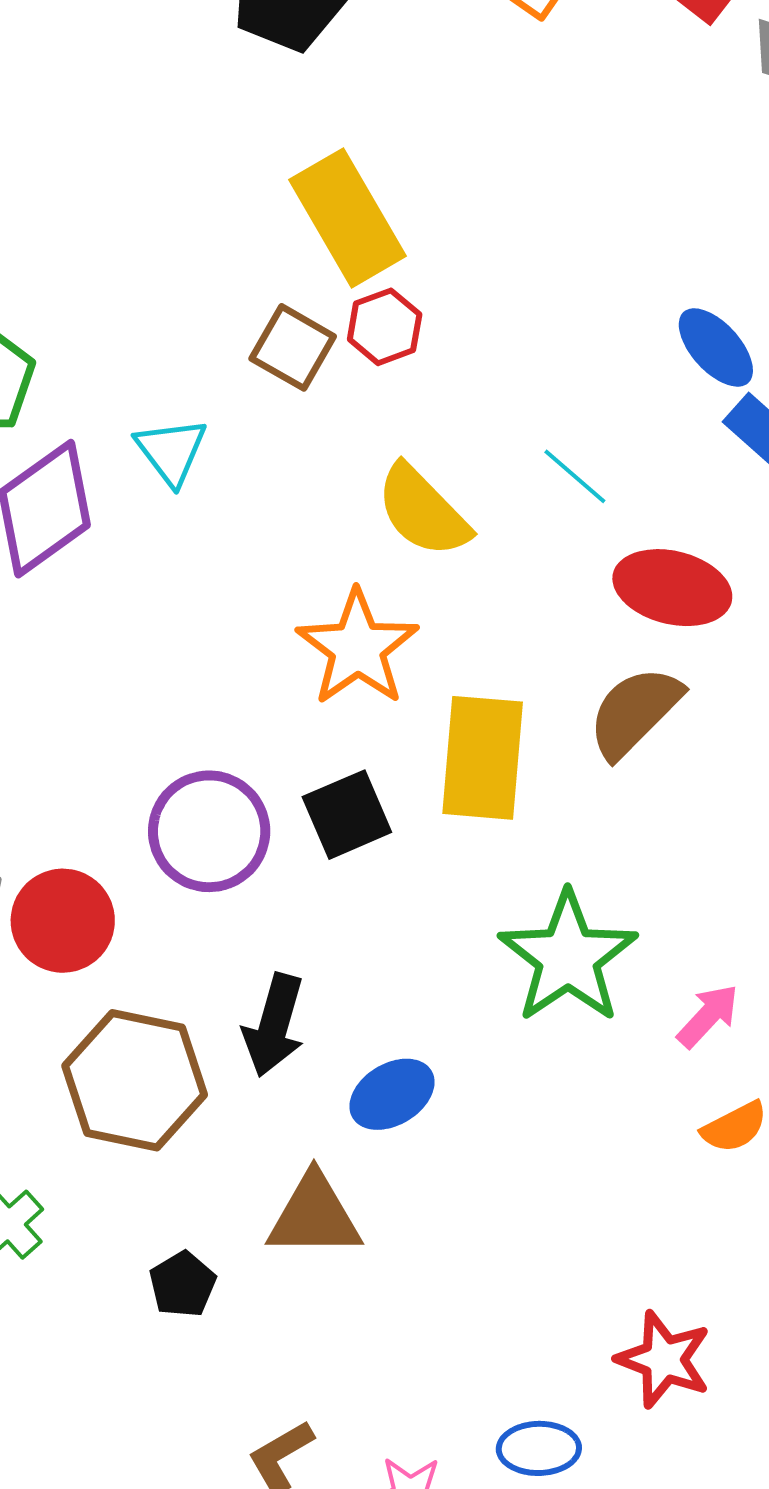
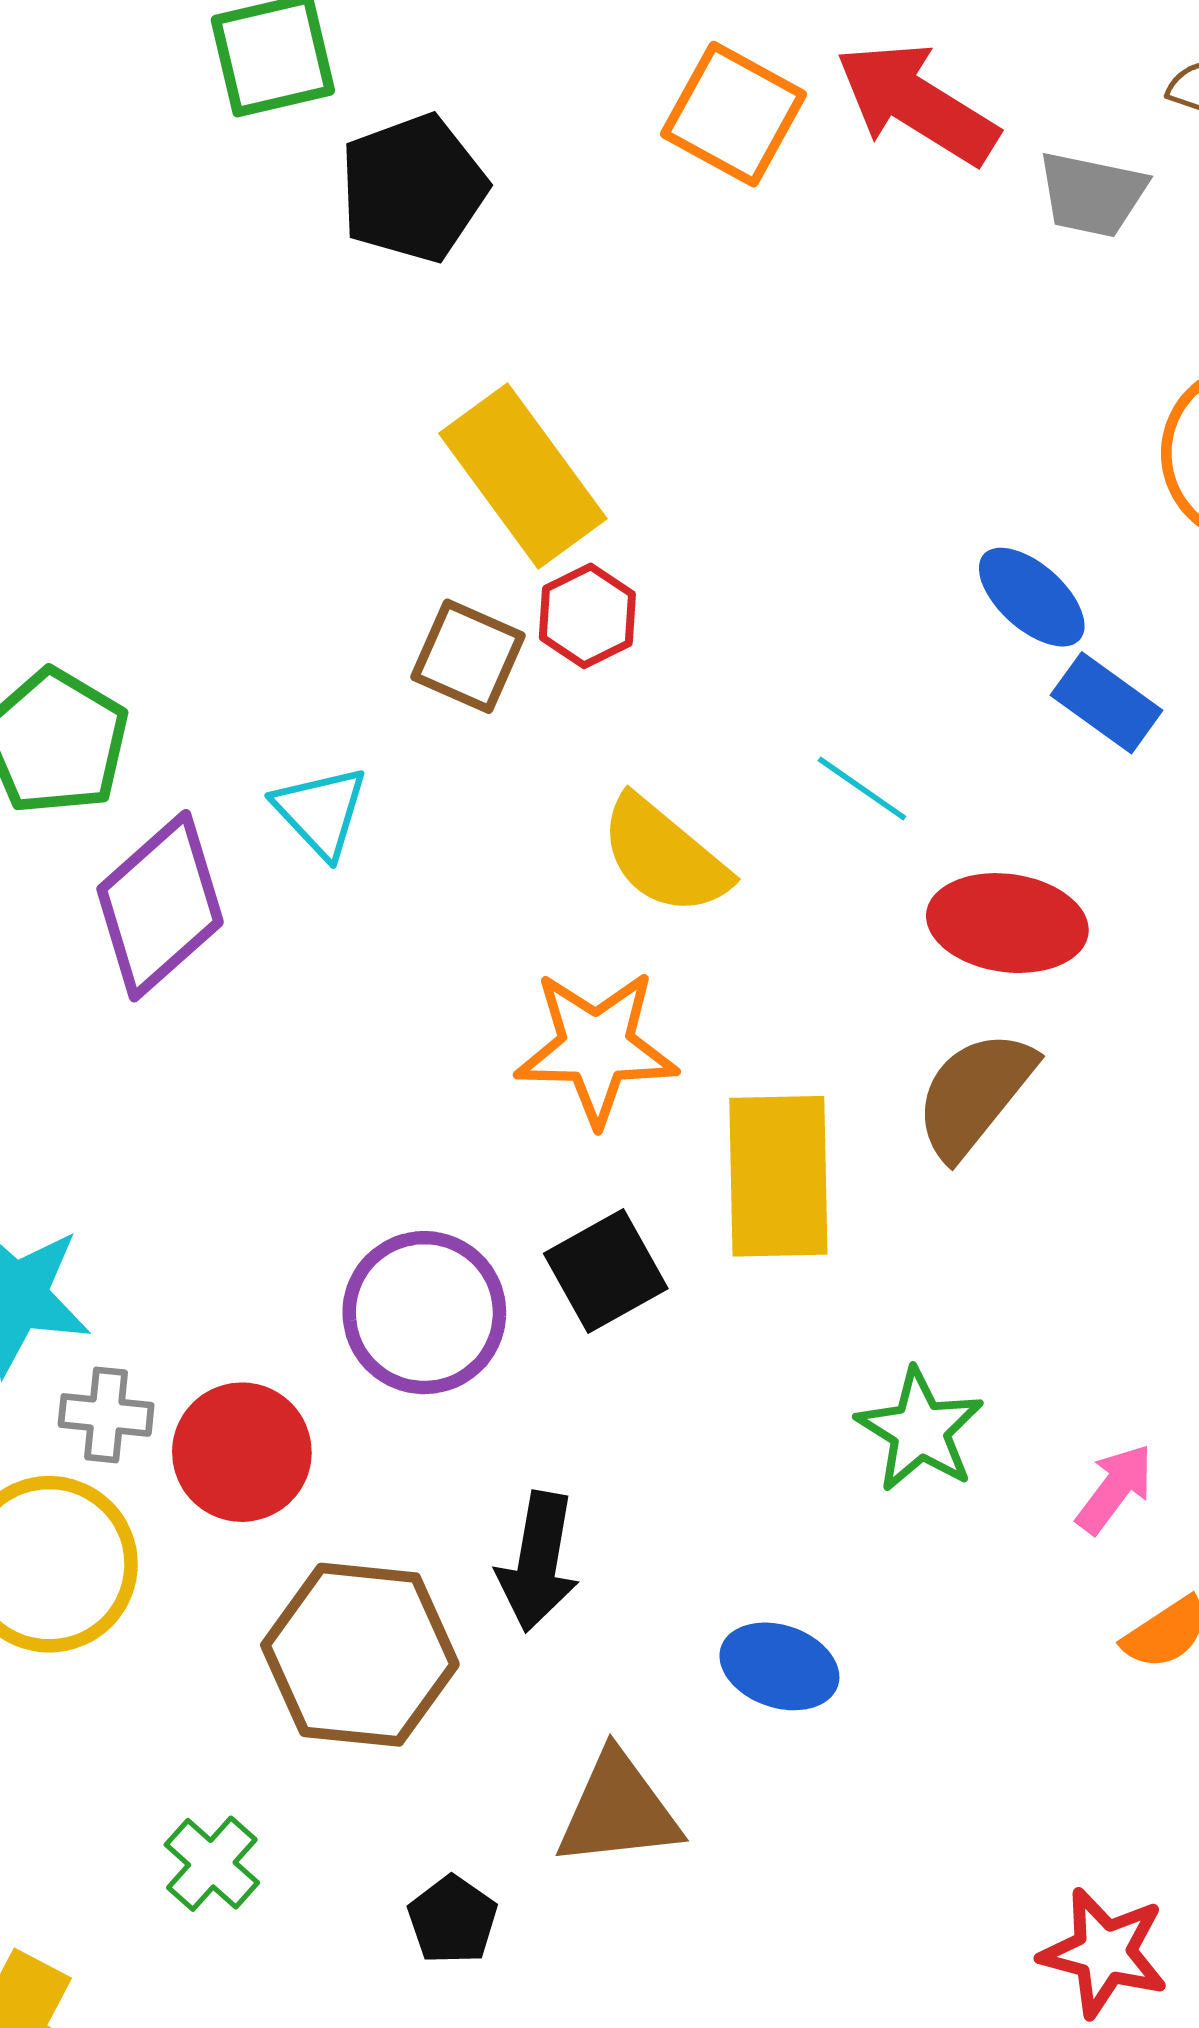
orange star: (357, 648) -> (596, 1047), turned -30
green star: (568, 957) -> (920, 1430), size x0.7
blue ellipse: (392, 1094) -> (779, 1666), moved, turned 56

